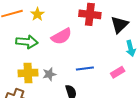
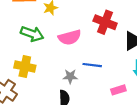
blue line: (85, 69) -> (92, 65), moved
gray star: (49, 74) -> (70, 76), moved

